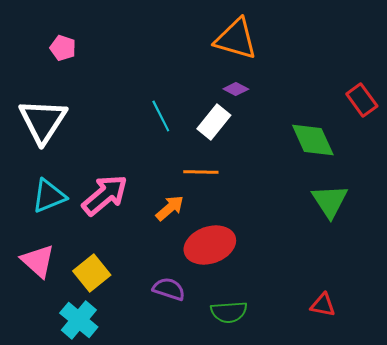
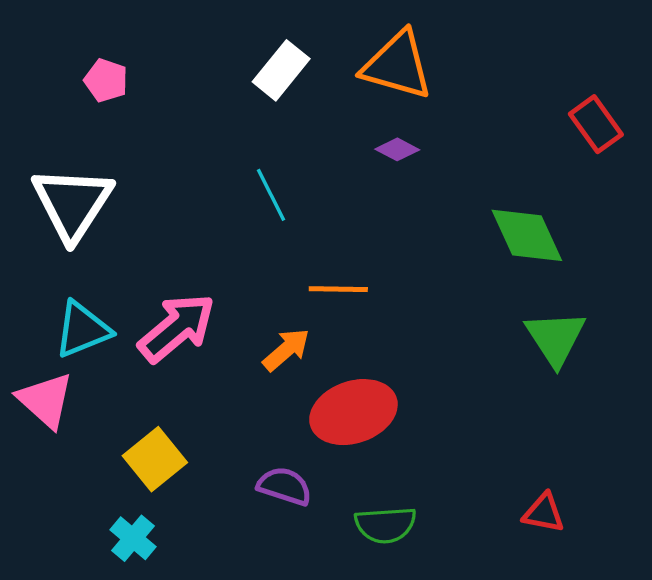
red rectangle: (362, 100) -> (596, 124), moved
white rectangle: (214, 122) -> (281, 70), moved
pink triangle: (38, 261) -> (45, 400), moved
cyan cross: (79, 320) -> (133, 538), size x0.7

